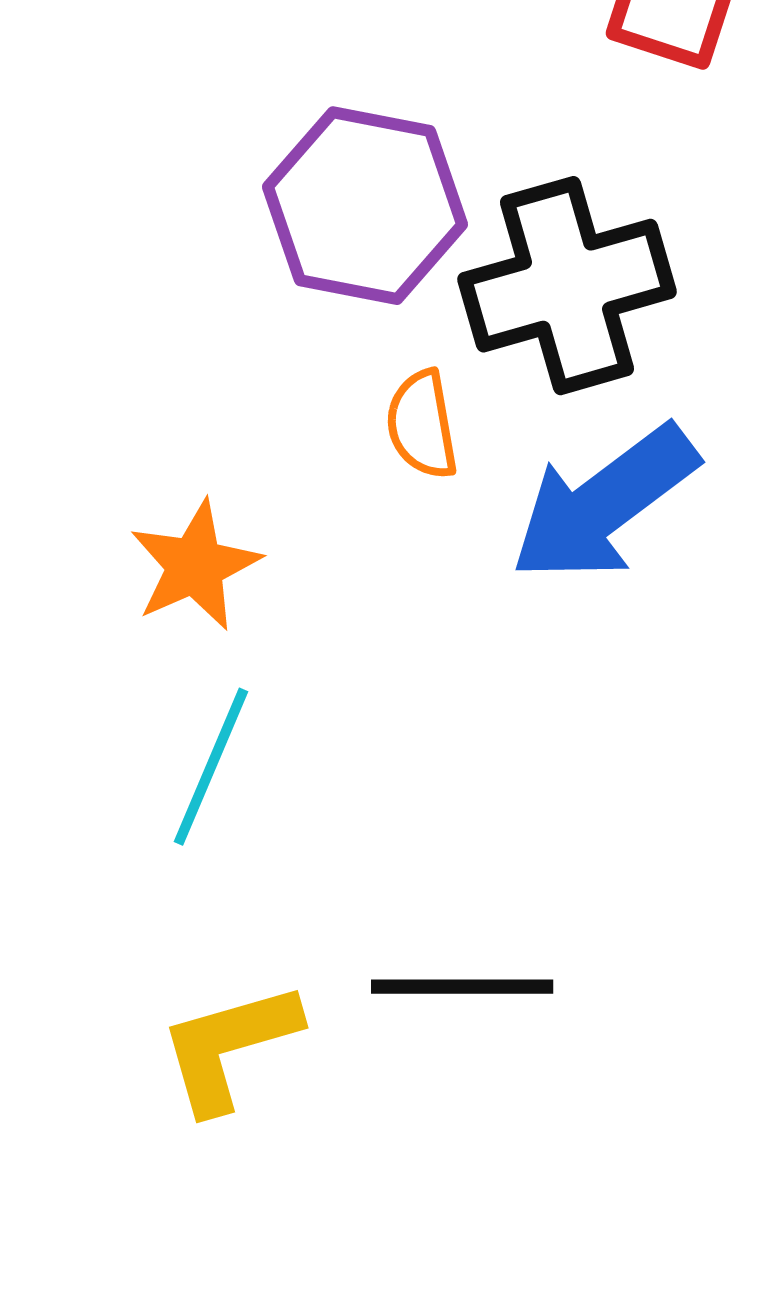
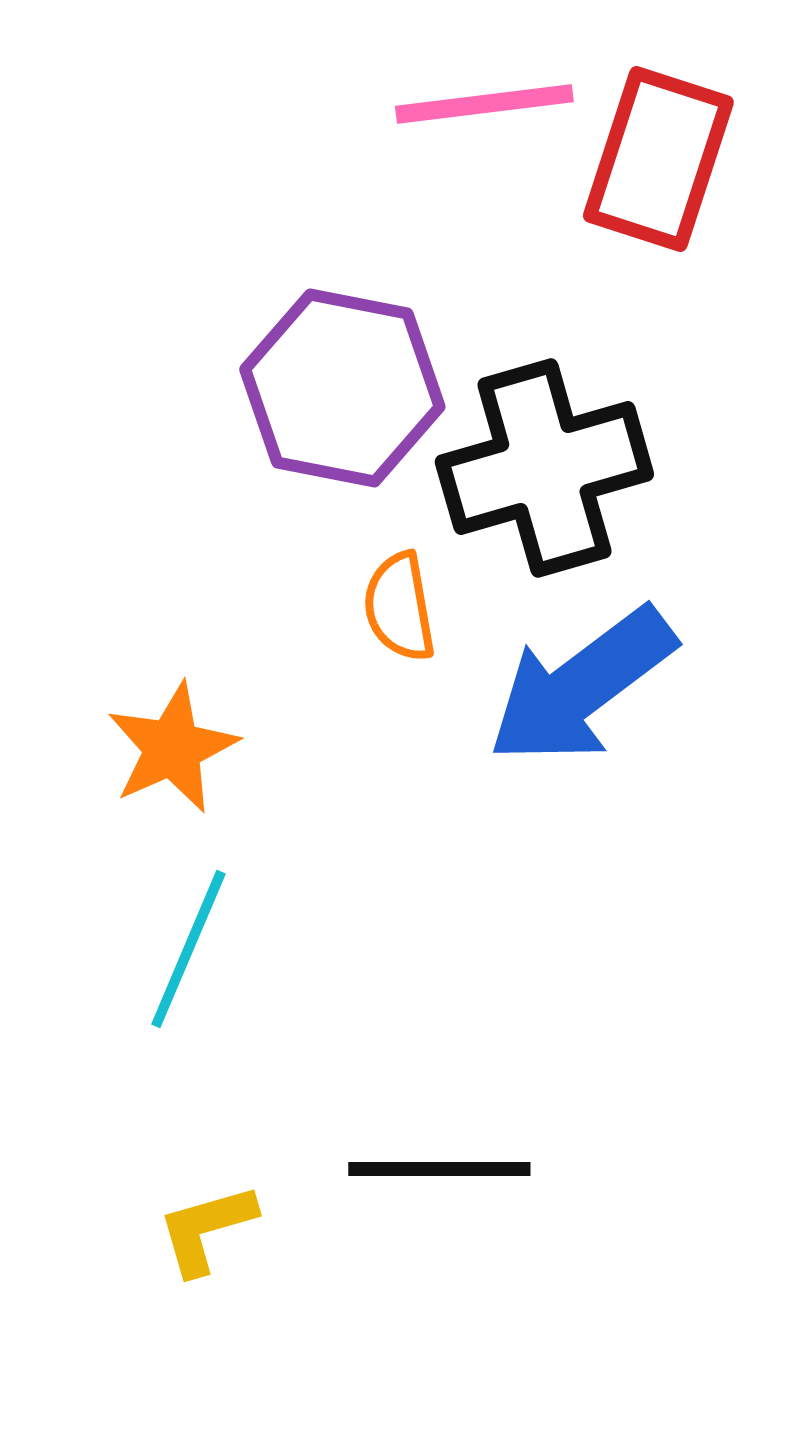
yellow L-shape: (229, 1047) -> (206, 1229), size x0.7

